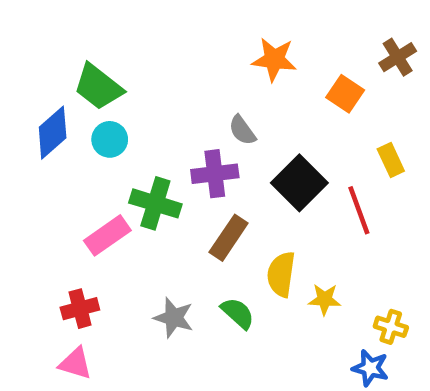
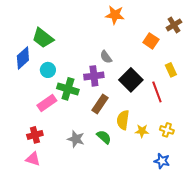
orange star: (274, 59) -> (115, 15), moved
cyan circle: (110, 139) -> (48, 70), moved
yellow cross: (391, 327) -> (167, 130), moved

